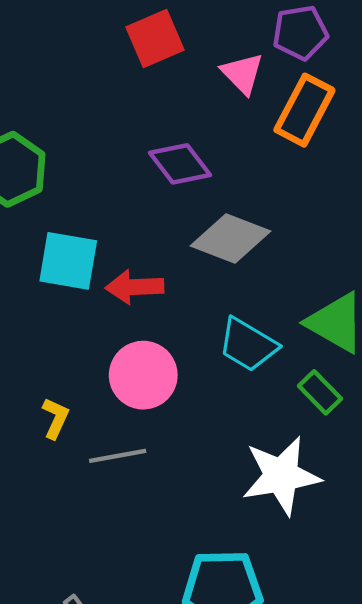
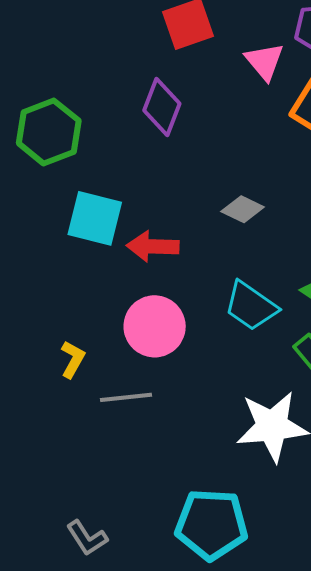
purple diamond: (180, 164) -> (162, 107), moved, turned 54
gray diamond: (231, 239) -> (243, 209), size x0.6

